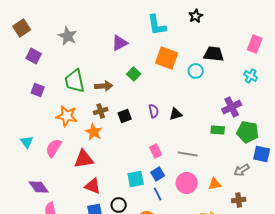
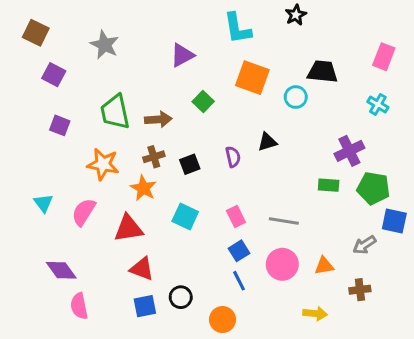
brown square: (22, 28) -> (36, 33), turned -30
black triangle: (176, 114) -> (267, 142), moved
cyan square: (136, 179) -> (185, 217), moved, turned 36

